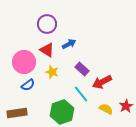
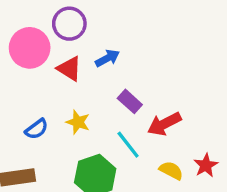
pink circle: (24, 62) -> (30, 48), moved
yellow star: (52, 72) -> (78, 122), moved

